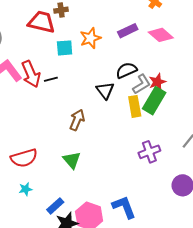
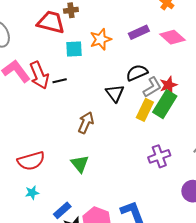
yellow rectangle: (135, 106) -> (145, 110), turned 35

